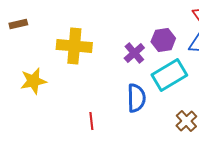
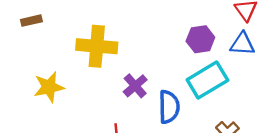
purple cross: (134, 53) -> (135, 86), moved

